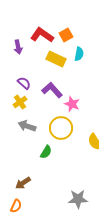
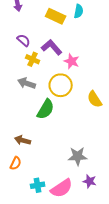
yellow cross: (20, 102) -> (33, 59), moved, turned -32
green semicircle: (46, 152) -> (46, 109), size x1.5
brown arrow: (23, 183) -> (23, 140), turned 49

